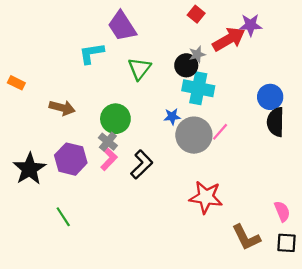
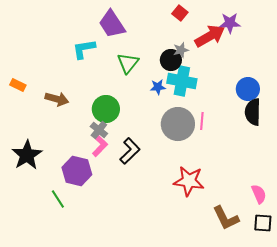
orange rectangle: (16, 83) -> (18, 85), moved
blue star: (172, 117) -> (158, 87), moved
pink line: (220, 132) -> (202, 121), turned -36
purple hexagon: (71, 159) -> (77, 171), moved

